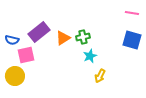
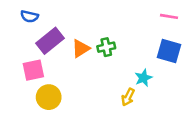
blue semicircle: (12, 40) -> (29, 16), moved
cyan star: (90, 56) -> (143, 78), moved
yellow circle: (15, 76) -> (49, 97), moved

